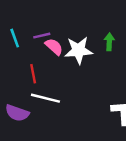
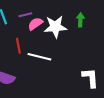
pink semicircle: (54, 47) -> (35, 24), turned -77
white line: (45, 98) -> (39, 57), moved

